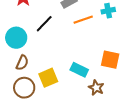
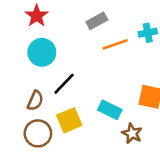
black line: (44, 24) -> (64, 84), moved
cyan circle: (16, 38) -> (42, 52), moved

